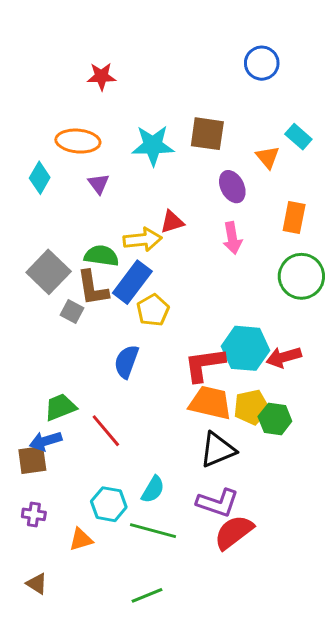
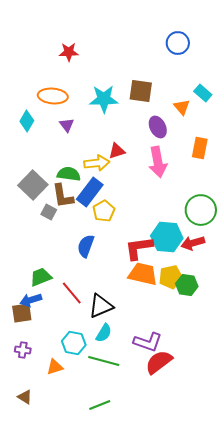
pink arrow: (232, 238) -> (158, 162), size x1.4
green circle: (301, 276) -> (201, 210), moved
black triangle: (218, 450) -> (101, 306), moved

